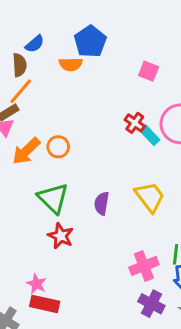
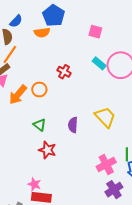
red cross: (135, 123) -> (64, 72), moved
cyan rectangle: (150, 135) -> (99, 63), moved
green triangle: (53, 198) -> (40, 125), size x0.6
purple cross: (151, 304) -> (114, 190), turned 36

